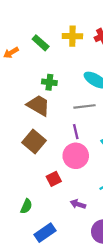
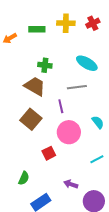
green rectangle: (41, 43) -> (37, 29), turned -42
purple line: (76, 132) -> (61, 106), moved
purple arrow: (78, 204) -> (71, 184), moved

